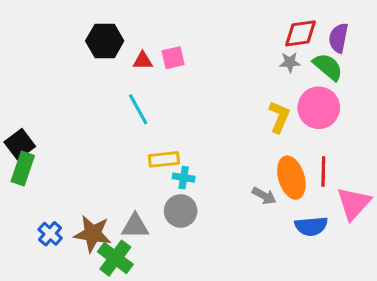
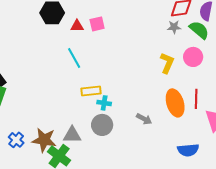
pink circle: (319, 108) -> (193, 57), size x0.7
gray arrow: (264, 196) -> (144, 119), moved
blue semicircle: (311, 226) -> (188, 150), moved

